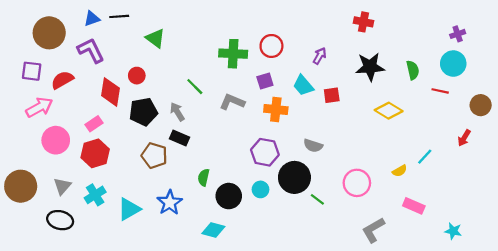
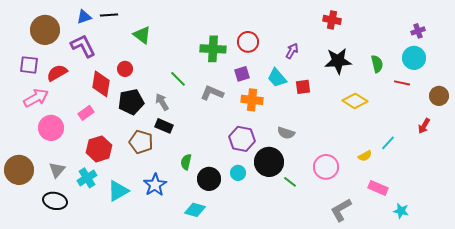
red hexagon: (95, 153) -> (99, 149), moved
cyan star: (453, 231) -> (401, 211), moved

